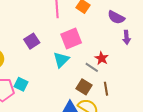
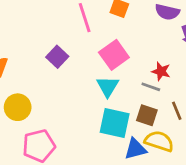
purple square: (32, 41) -> (57, 57), moved
cyan square: (21, 84) -> (115, 123), moved, size x1.6

